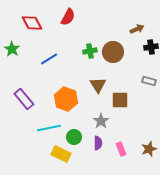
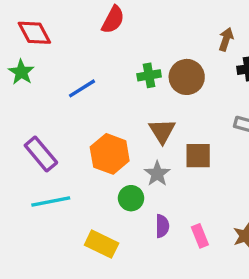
red diamond: (32, 23) -> (34, 33), moved
brown arrow: (137, 29) -> (226, 39), turned -48
gray star: (101, 121) -> (157, 174), moved
cyan line: (49, 128) -> (51, 201), moved
green circle: (74, 137) -> (131, 198), moved

